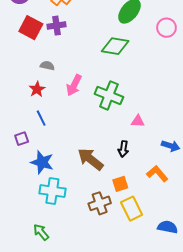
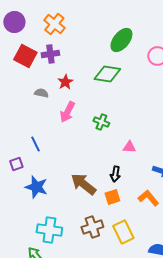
red star: (37, 89) -> (65, 82), moved
green cross: (109, 95) -> (101, 122), size x0.6
orange square: (120, 184) -> (112, 197), moved
cyan cross: (52, 191) -> (49, 230), moved

